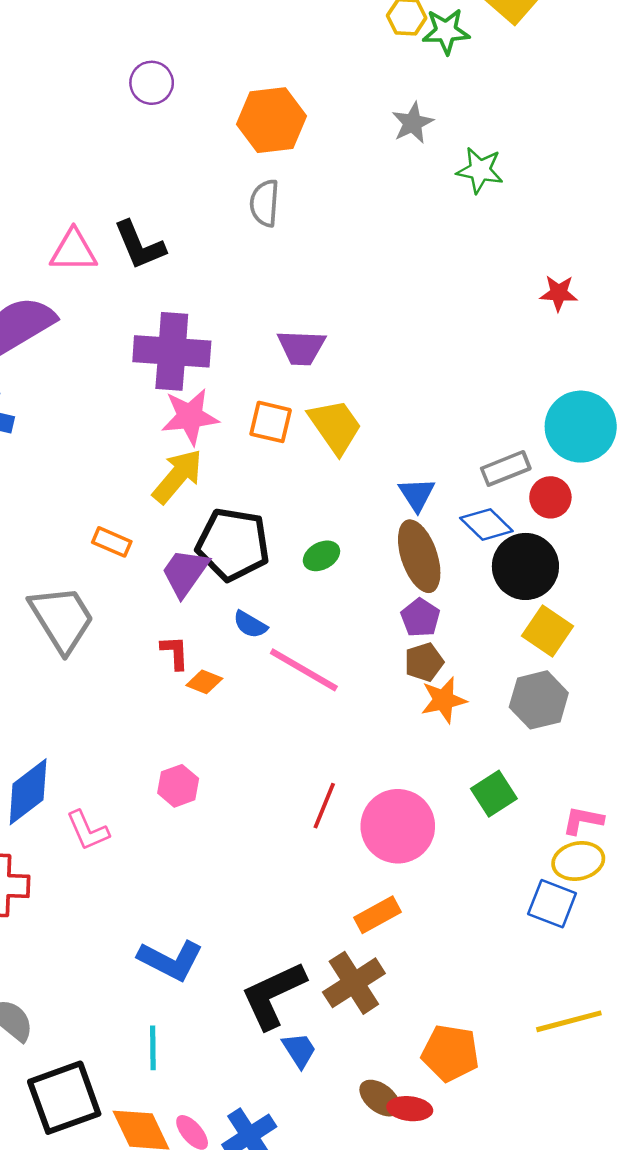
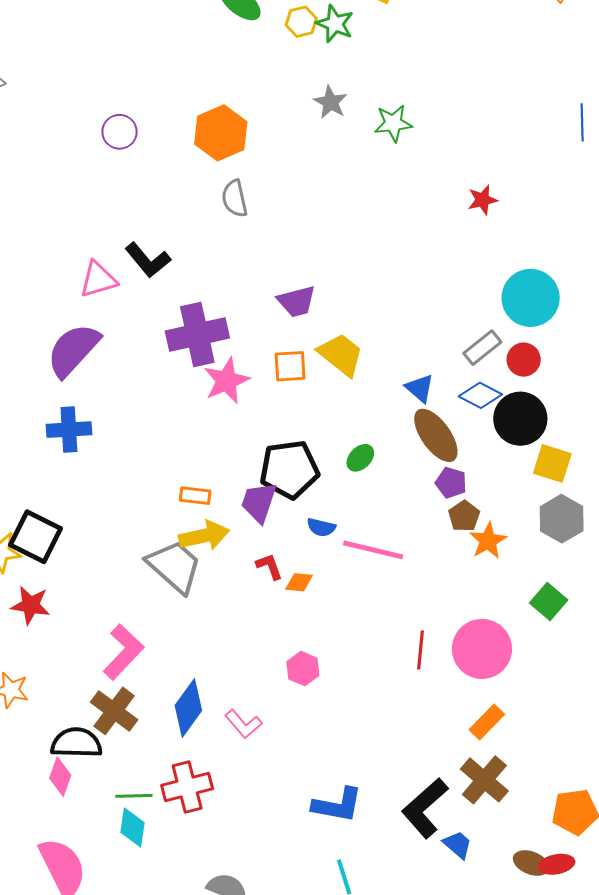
green star: (446, 31) -> (335, 24), turned -30
yellow arrow: (178, 476) -> (204, 536), moved, turned 54

